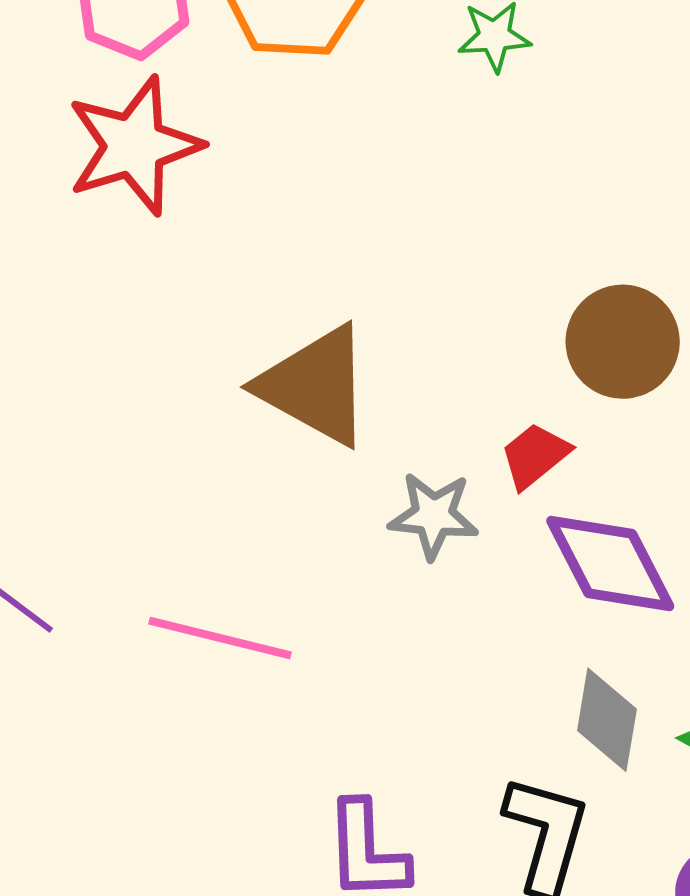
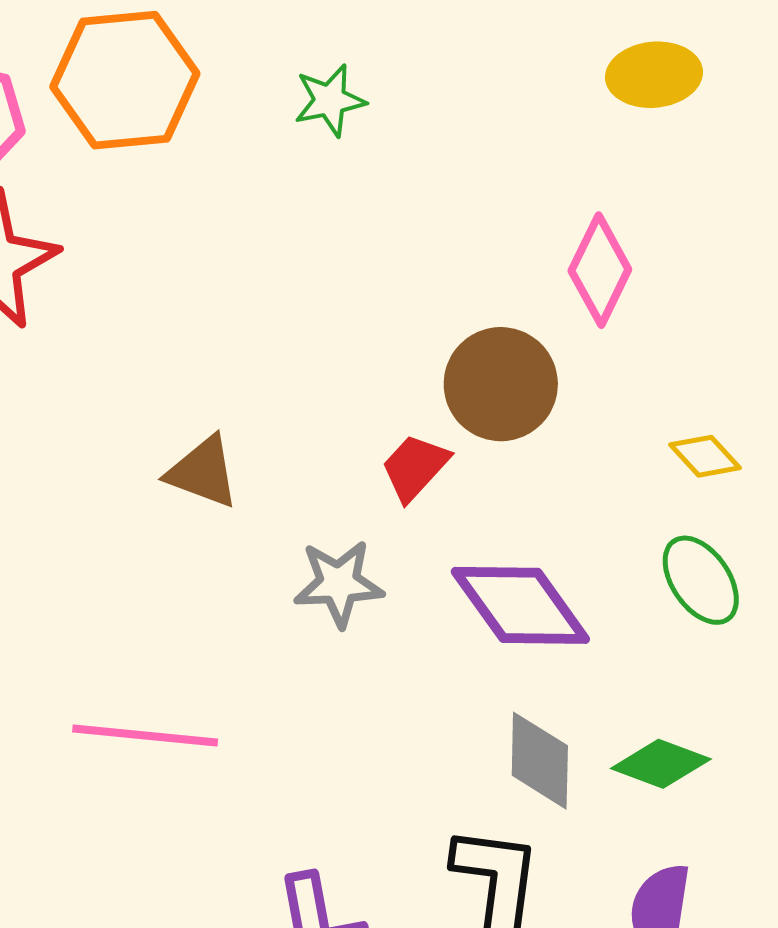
brown triangle: (315, 386) -> (203, 472), size x0.6
red trapezoid: (535, 456) -> (415, 467), moved

